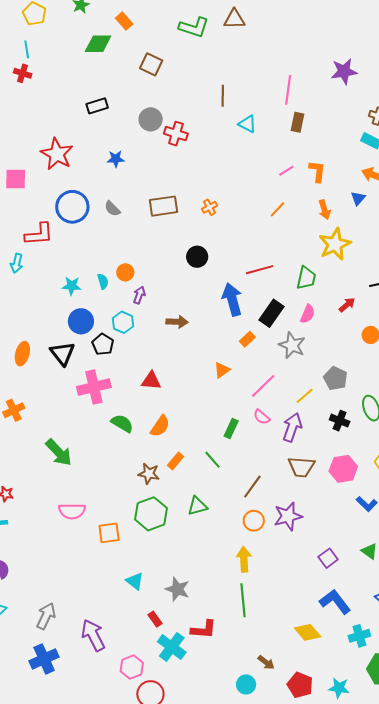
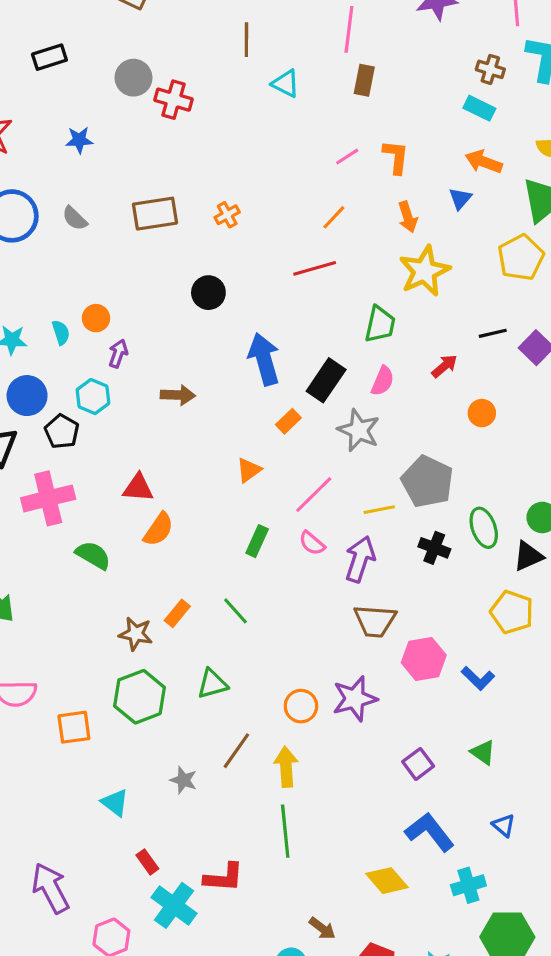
red line: (260, 270) -> (315, 268), moved
gray pentagon: (336, 378) -> (427, 482), size x1.4
yellow line: (305, 396) -> (379, 510), turned 30
orange semicircle: (160, 426) -> (159, 529), moved
green rectangle: (231, 429) -> (257, 541), moved
pink hexagon: (343, 469) -> (424, 659), moved
brown line: (252, 487) -> (236, 751), moved
gray star: (177, 589) -> (183, 780), moved, size x0.7

